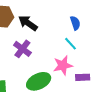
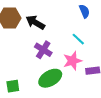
blue semicircle: (75, 23) -> (84, 11), moved
purple cross: (22, 49) -> (43, 50), moved

